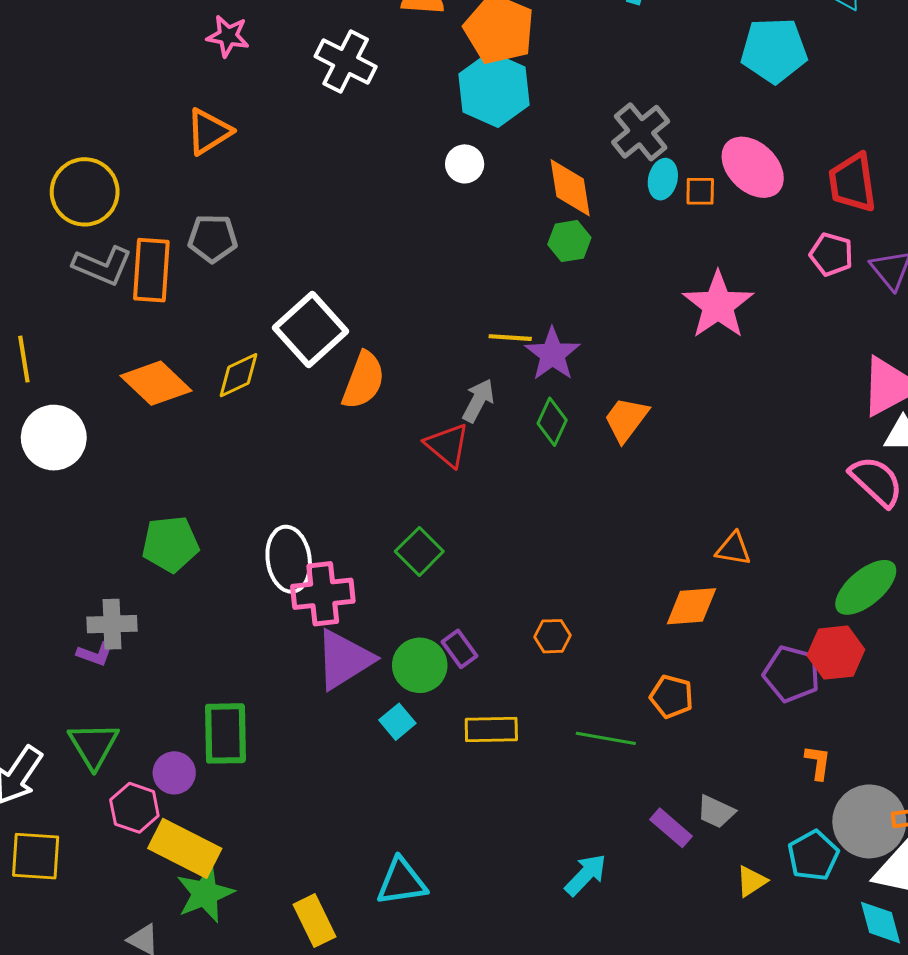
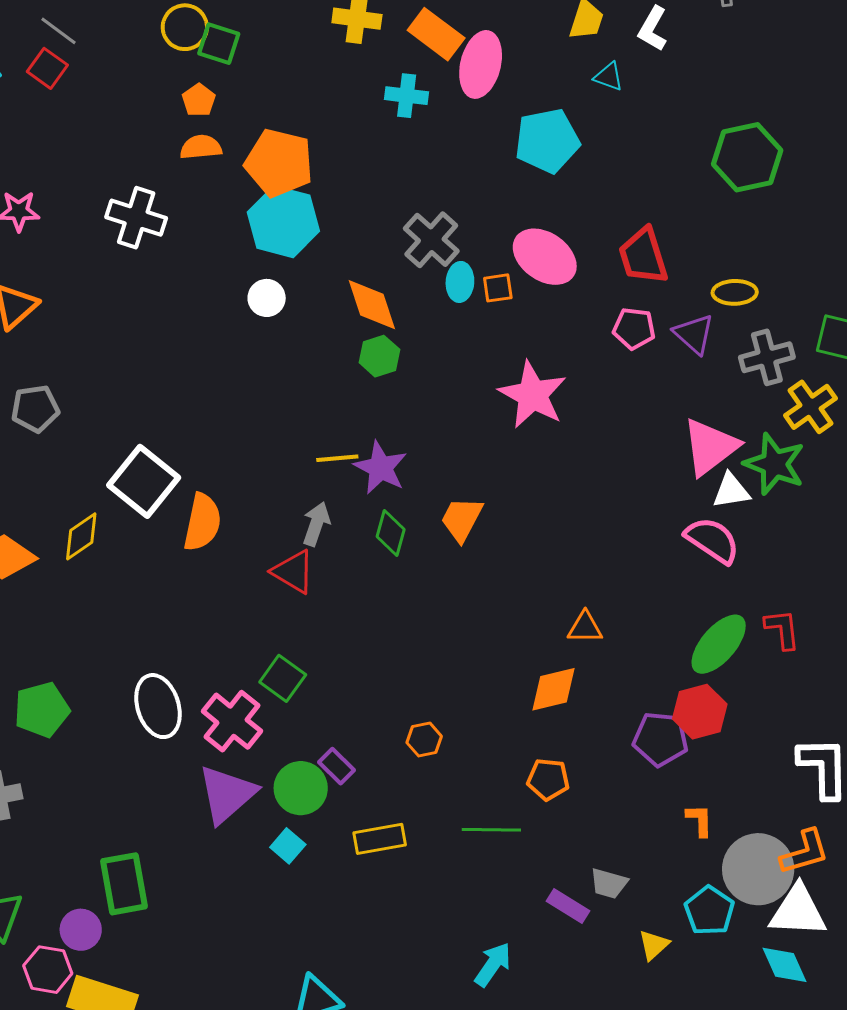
pink cross: (323, 594) -> (232, 721), moved, turned -36

